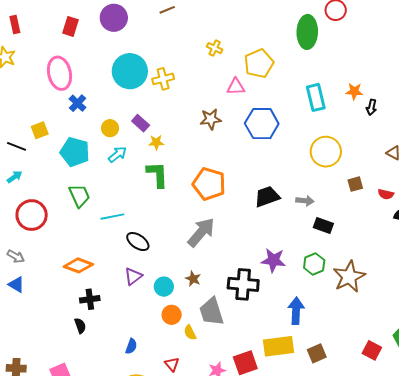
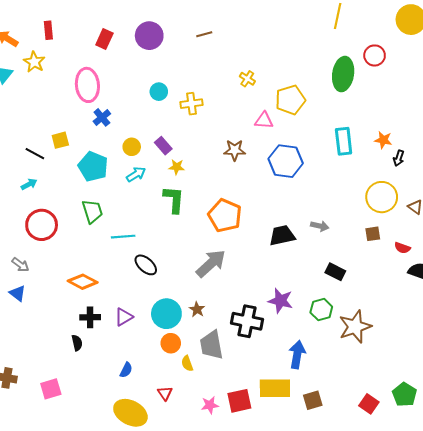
cyan circle: (130, 71) -> (159, 92), size x0.5
yellow circle: (326, 152) -> (382, 197), moved
gray arrow: (305, 201) -> (320, 226), moved
purple triangle: (133, 276) -> (124, 317), moved
cyan circle: (164, 287) -> (166, 314), size x1.5

